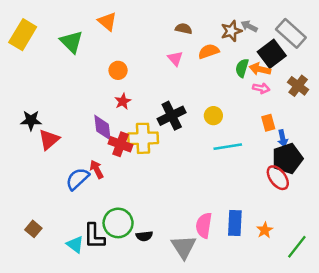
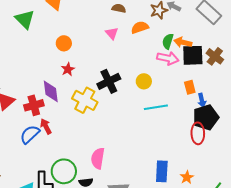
black square: (272, 54) -> (193, 55), moved, turned 35
pink arrow: (261, 88) -> (168, 58), moved, size x1.5
yellow cross: (143, 138) -> (85, 100), turned 30
red cross: (120, 144) -> (34, 105), moved, turned -36
red ellipse: (278, 178) -> (198, 133), turned 35
pink semicircle: (204, 225) -> (98, 158), moved

